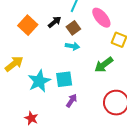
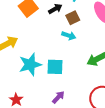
purple arrow: (72, 101) -> (58, 97), moved

